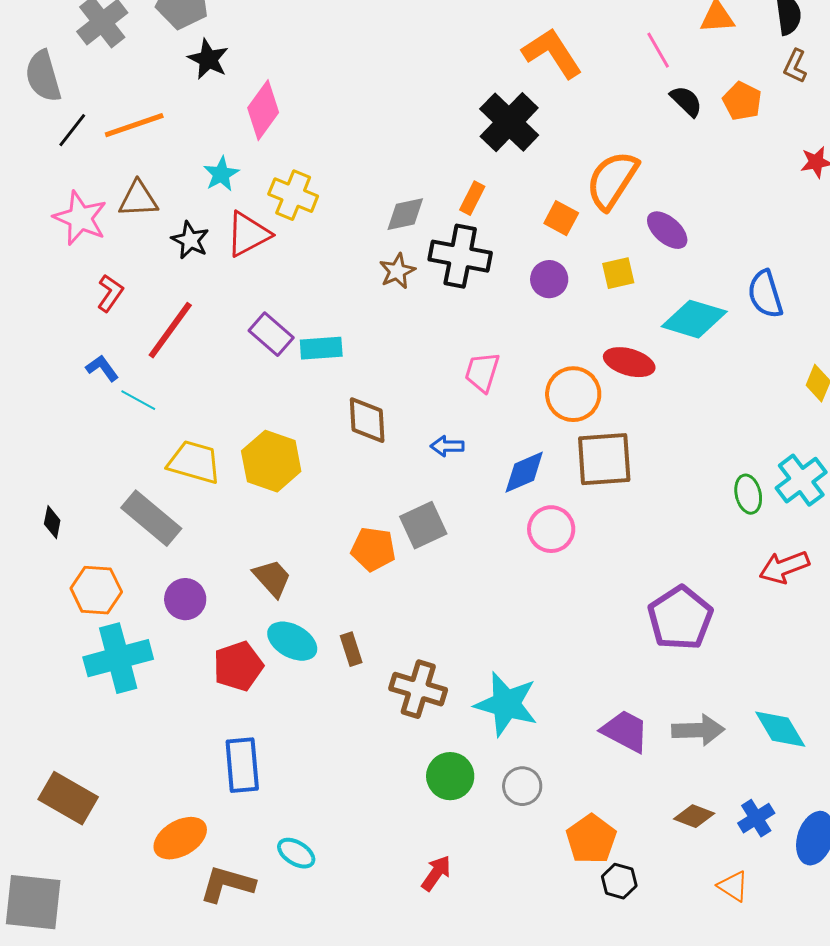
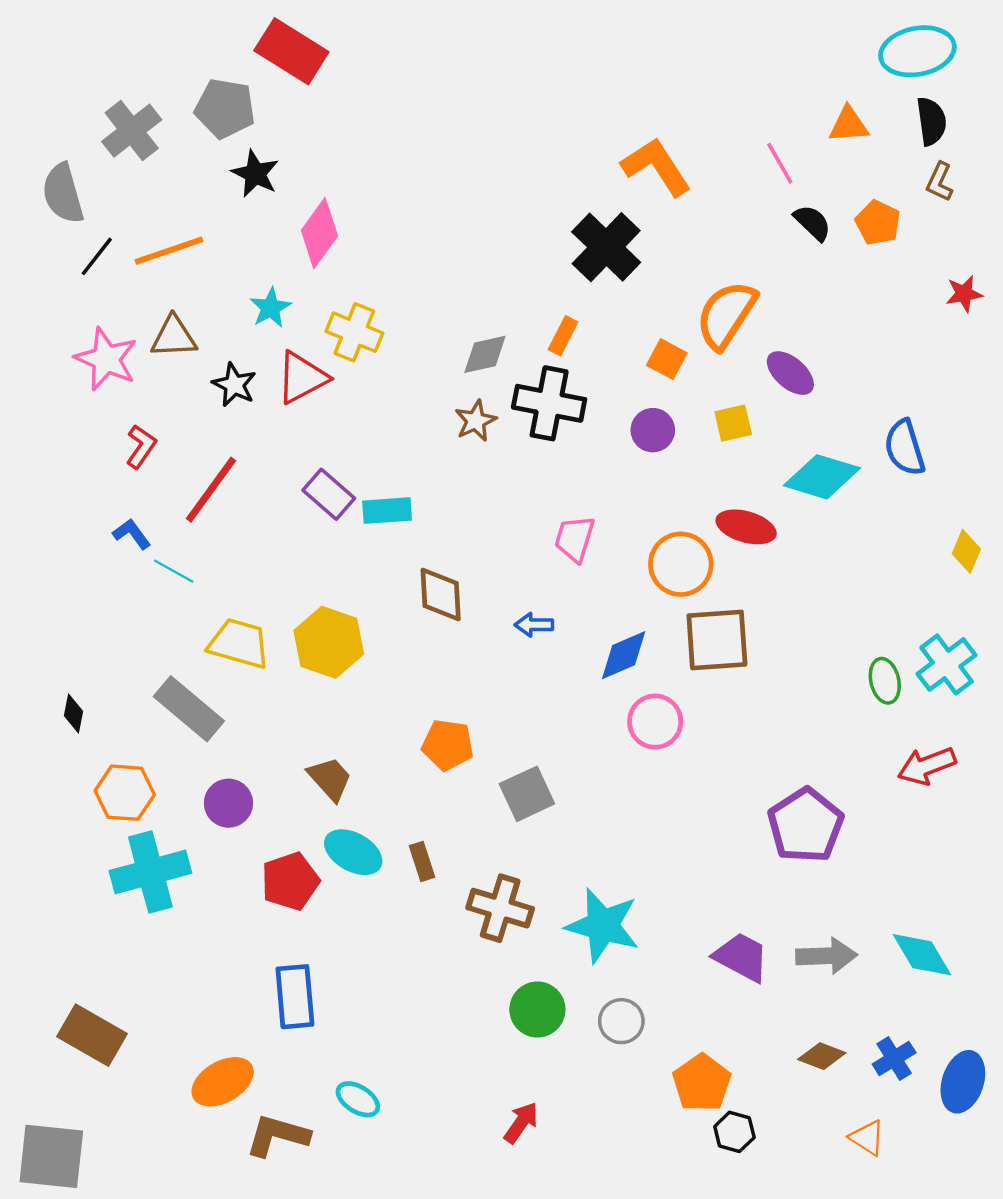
gray square: (423, 525) -> (527, 794), moved

